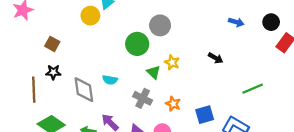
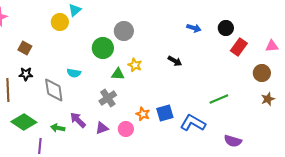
green triangle: (154, 72) -> (118, 74), turned -40
cyan semicircle: (110, 80) -> (74, 73), moved
green line: (253, 89) -> (219, 99), moved
gray cross: (143, 98) -> (108, 98), turned 30
orange star: (173, 104) -> (143, 114), moved

